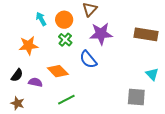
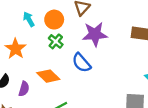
orange star: (28, 46) -> (16, 49), turned -30
purple semicircle: (35, 82) -> (24, 89), turned 96

